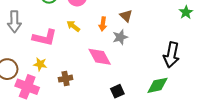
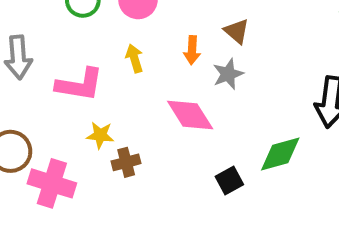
yellow arrow: (73, 26) -> (134, 58), turned 40
yellow star: (40, 64) -> (100, 135), moved
green diamond: (157, 85) -> (280, 154), moved

